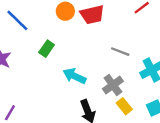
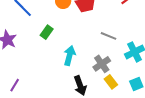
cyan arrow: (74, 76) -> (70, 56), turned 78

